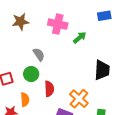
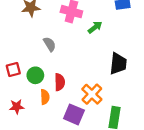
green circle: (31, 74) -> (35, 75), moved
orange semicircle: (25, 100) -> (45, 97), moved

